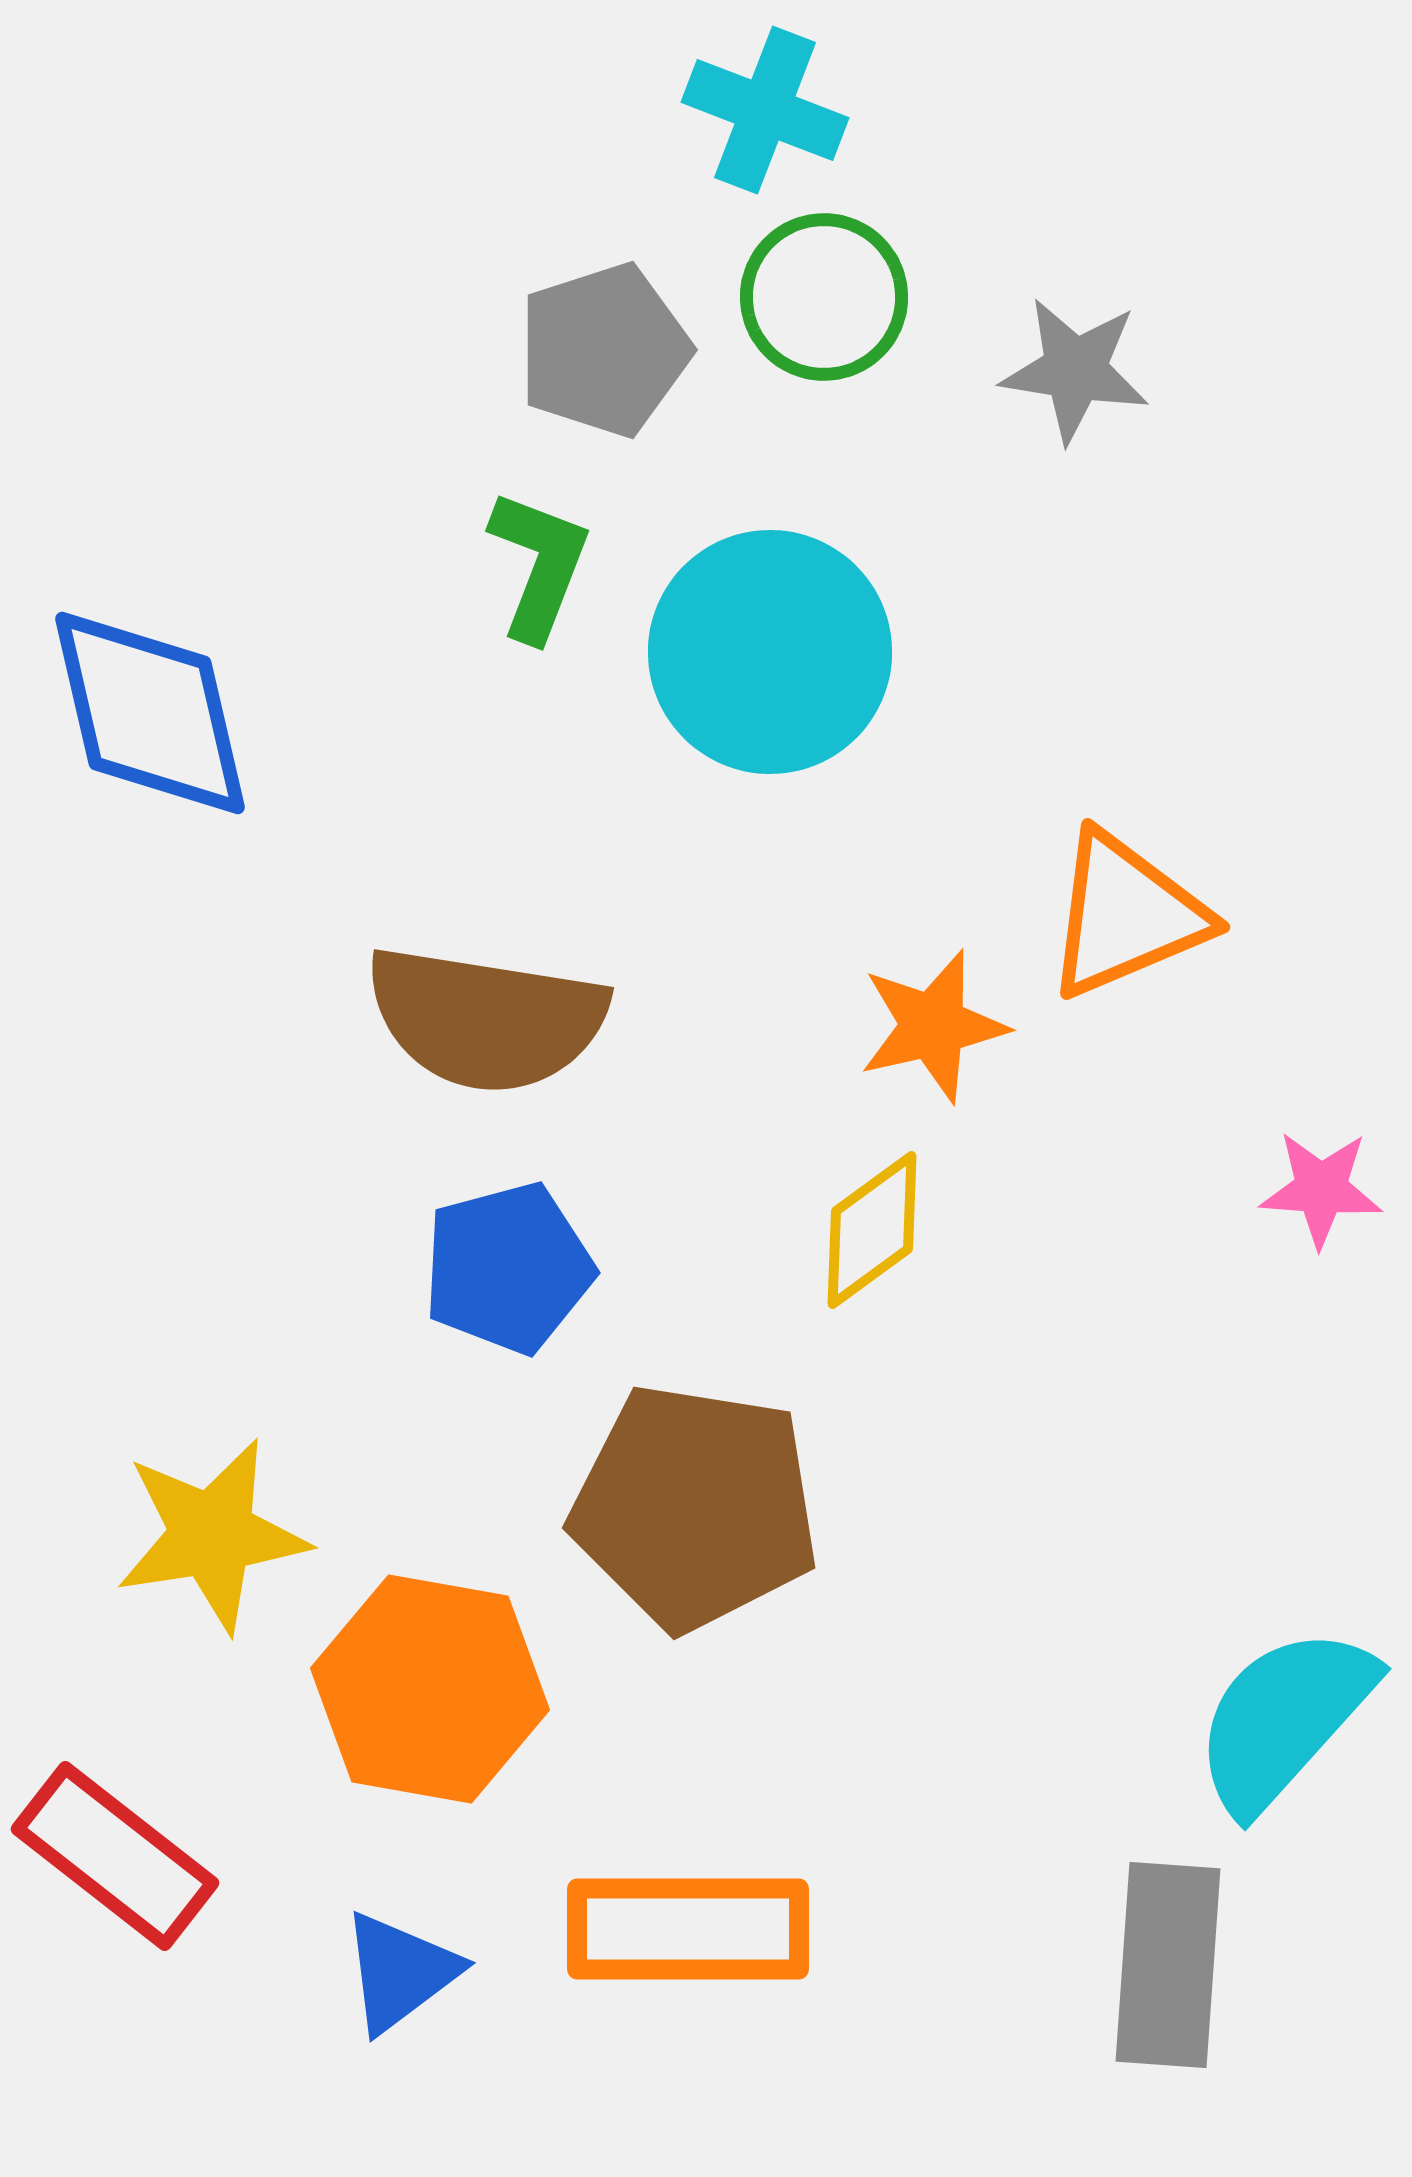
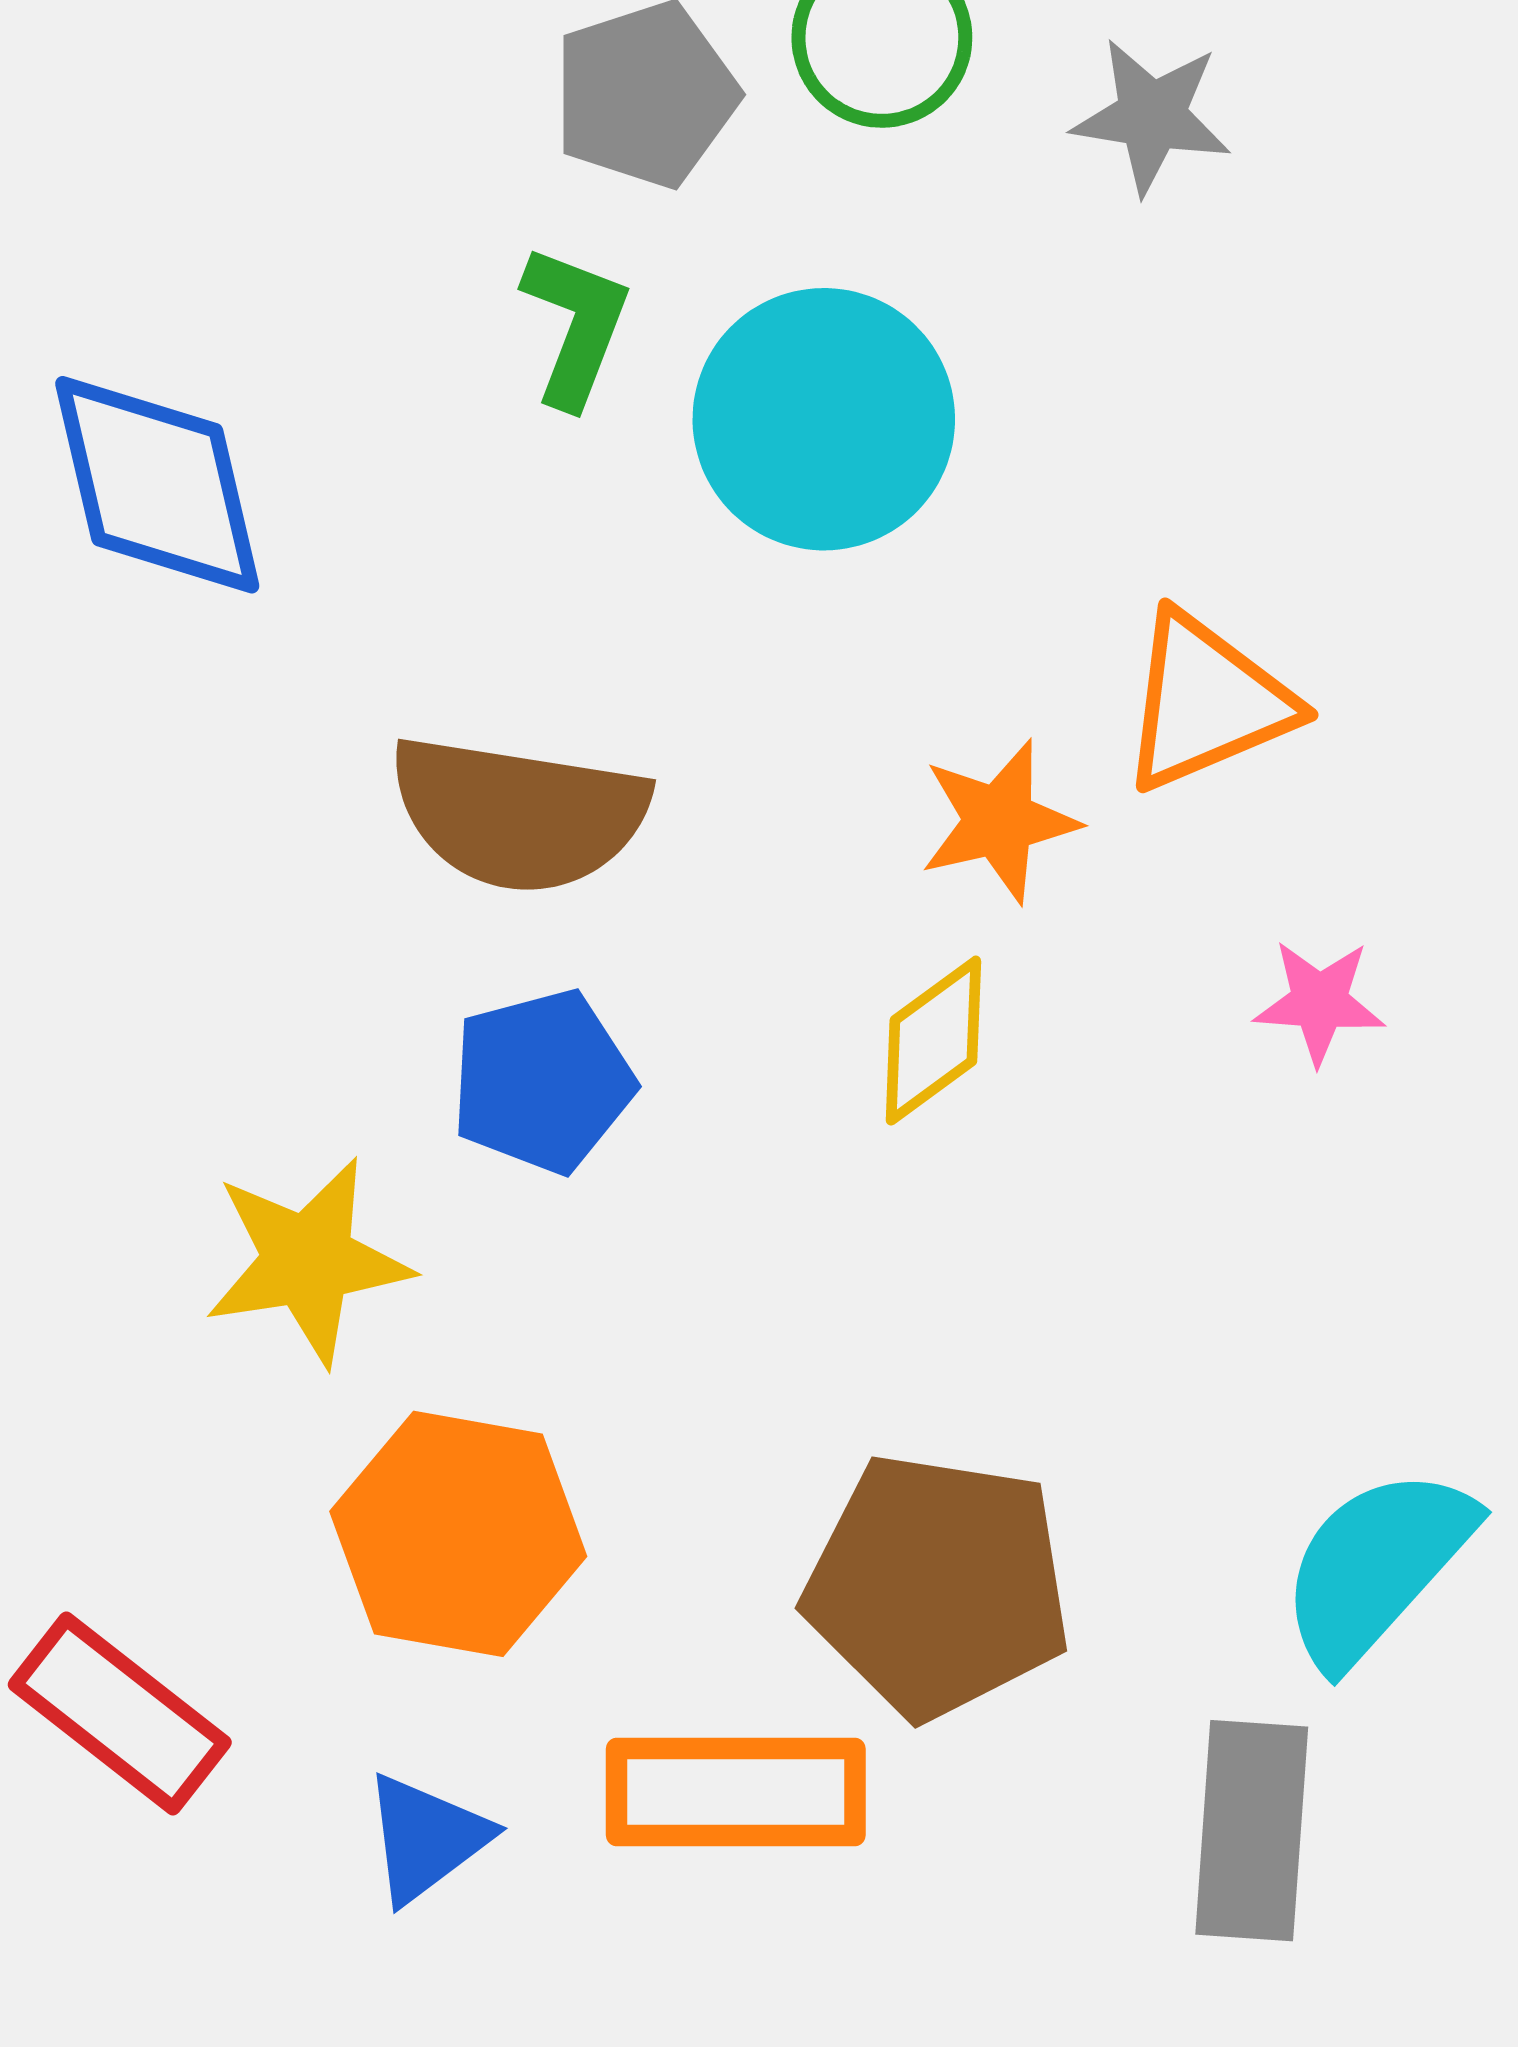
pink star: (1321, 1189) -> (1319, 1002), moved
brown pentagon: (695, 1507) -> (938, 1586), moved
yellow star: (212, 1535) -> (308, 1261), moved

